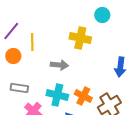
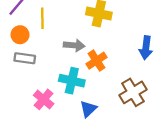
gray rectangle: (19, 88) -> (25, 58), moved
orange cross: (83, 96) -> (97, 61), moved, turned 30

